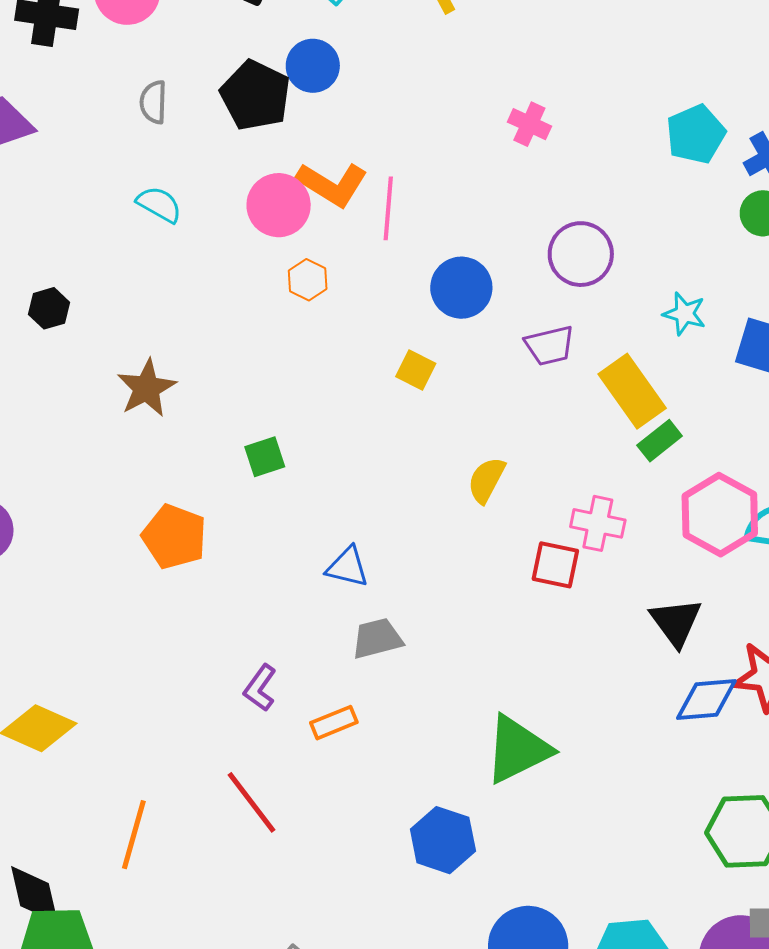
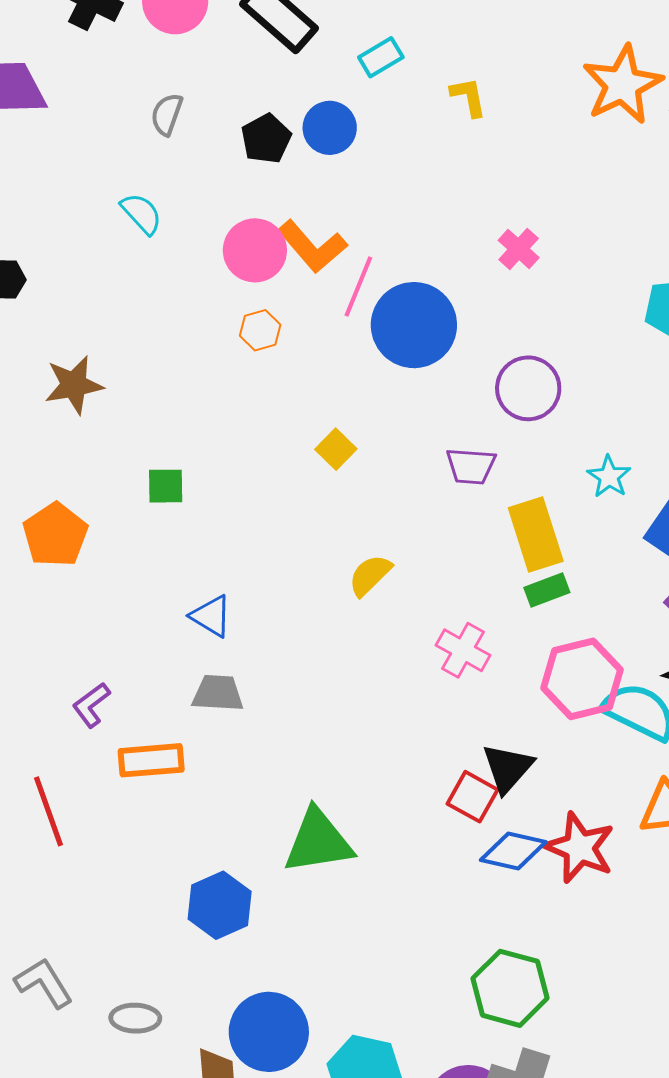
black pentagon: (255, 95) -> (266, 139), size x0.7
blue circle: (461, 288) -> (414, 325), moved, size x1.4
red square: (555, 565) -> (472, 797), moved
orange rectangle: (334, 723) -> (151, 760), size x1.4

